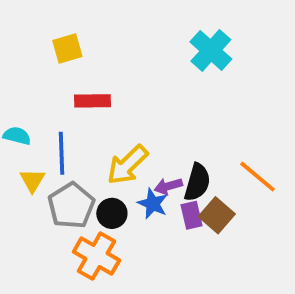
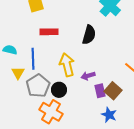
yellow arrow: (127, 165) -> (67, 65), turned 120
black semicircle: (197, 182) -> (89, 35), moved
blue star: (153, 204) -> (109, 115), moved

